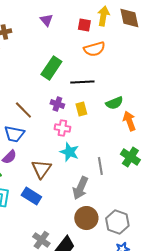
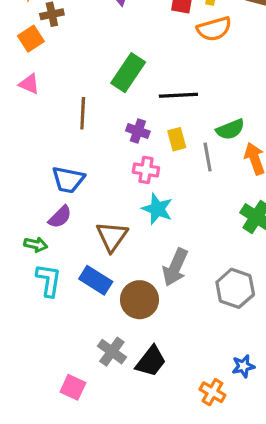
orange semicircle: (94, 49) -> (214, 29), moved
brown line: (23, 110) -> (83, 113), moved, turned 48
gray line: (100, 166) -> (208, 157), moved
brown circle: (86, 218) -> (139, 300), moved
gray hexagon: (117, 222) -> (235, 288), moved

